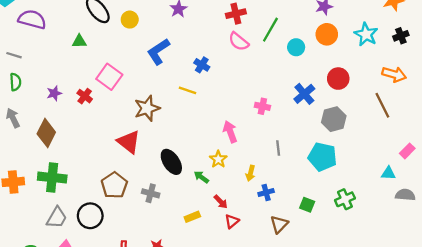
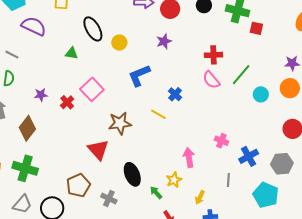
blue cross: (304, 94) -> (249, 156), moved

